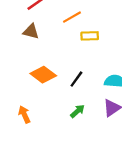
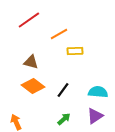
brown triangle: (31, 31) -> (31, 62), moved

